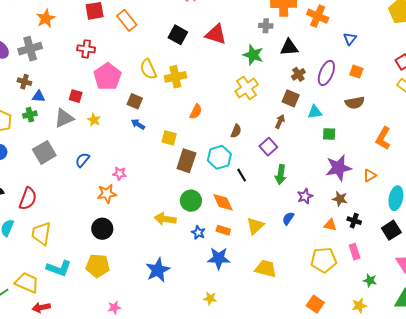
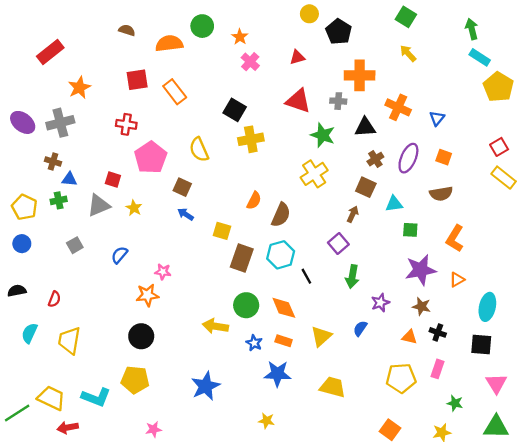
orange cross: (318, 16) -> (398, 107), moved
red triangle: (216, 34) -> (298, 101), moved
yellow cross: (175, 77) -> (251, 139), moved
brown semicircle: (236, 131) -> (281, 215), moved, size x1.5
orange L-shape: (383, 138) -> (455, 238), moved
gray square: (44, 152) -> (75, 245), size x0.6
red semicircle: (28, 199) -> (54, 299), size x0.6
black square: (391, 230) -> (481, 345), turned 36
pink rectangle: (355, 252) -> (438, 369), turned 35
cyan L-shape: (59, 268) -> (96, 397), moved

